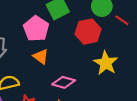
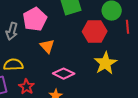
red line: (122, 20) -> (128, 27), turned 40
pink pentagon: (36, 29) -> (35, 19), moved

